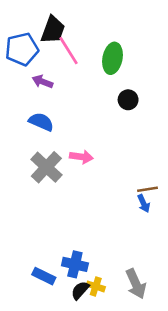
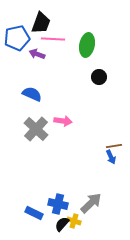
pink line: (68, 51) -> (53, 39), turned -55
purple arrow: (43, 82) -> (37, 54), moved
gray arrow: (136, 284) -> (91, 203), moved, turned -110

